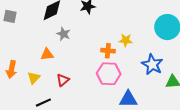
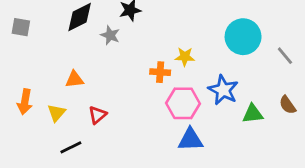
gray star: (63, 34) -> (110, 35), moved
pink hexagon: (109, 74) -> (183, 103), moved

